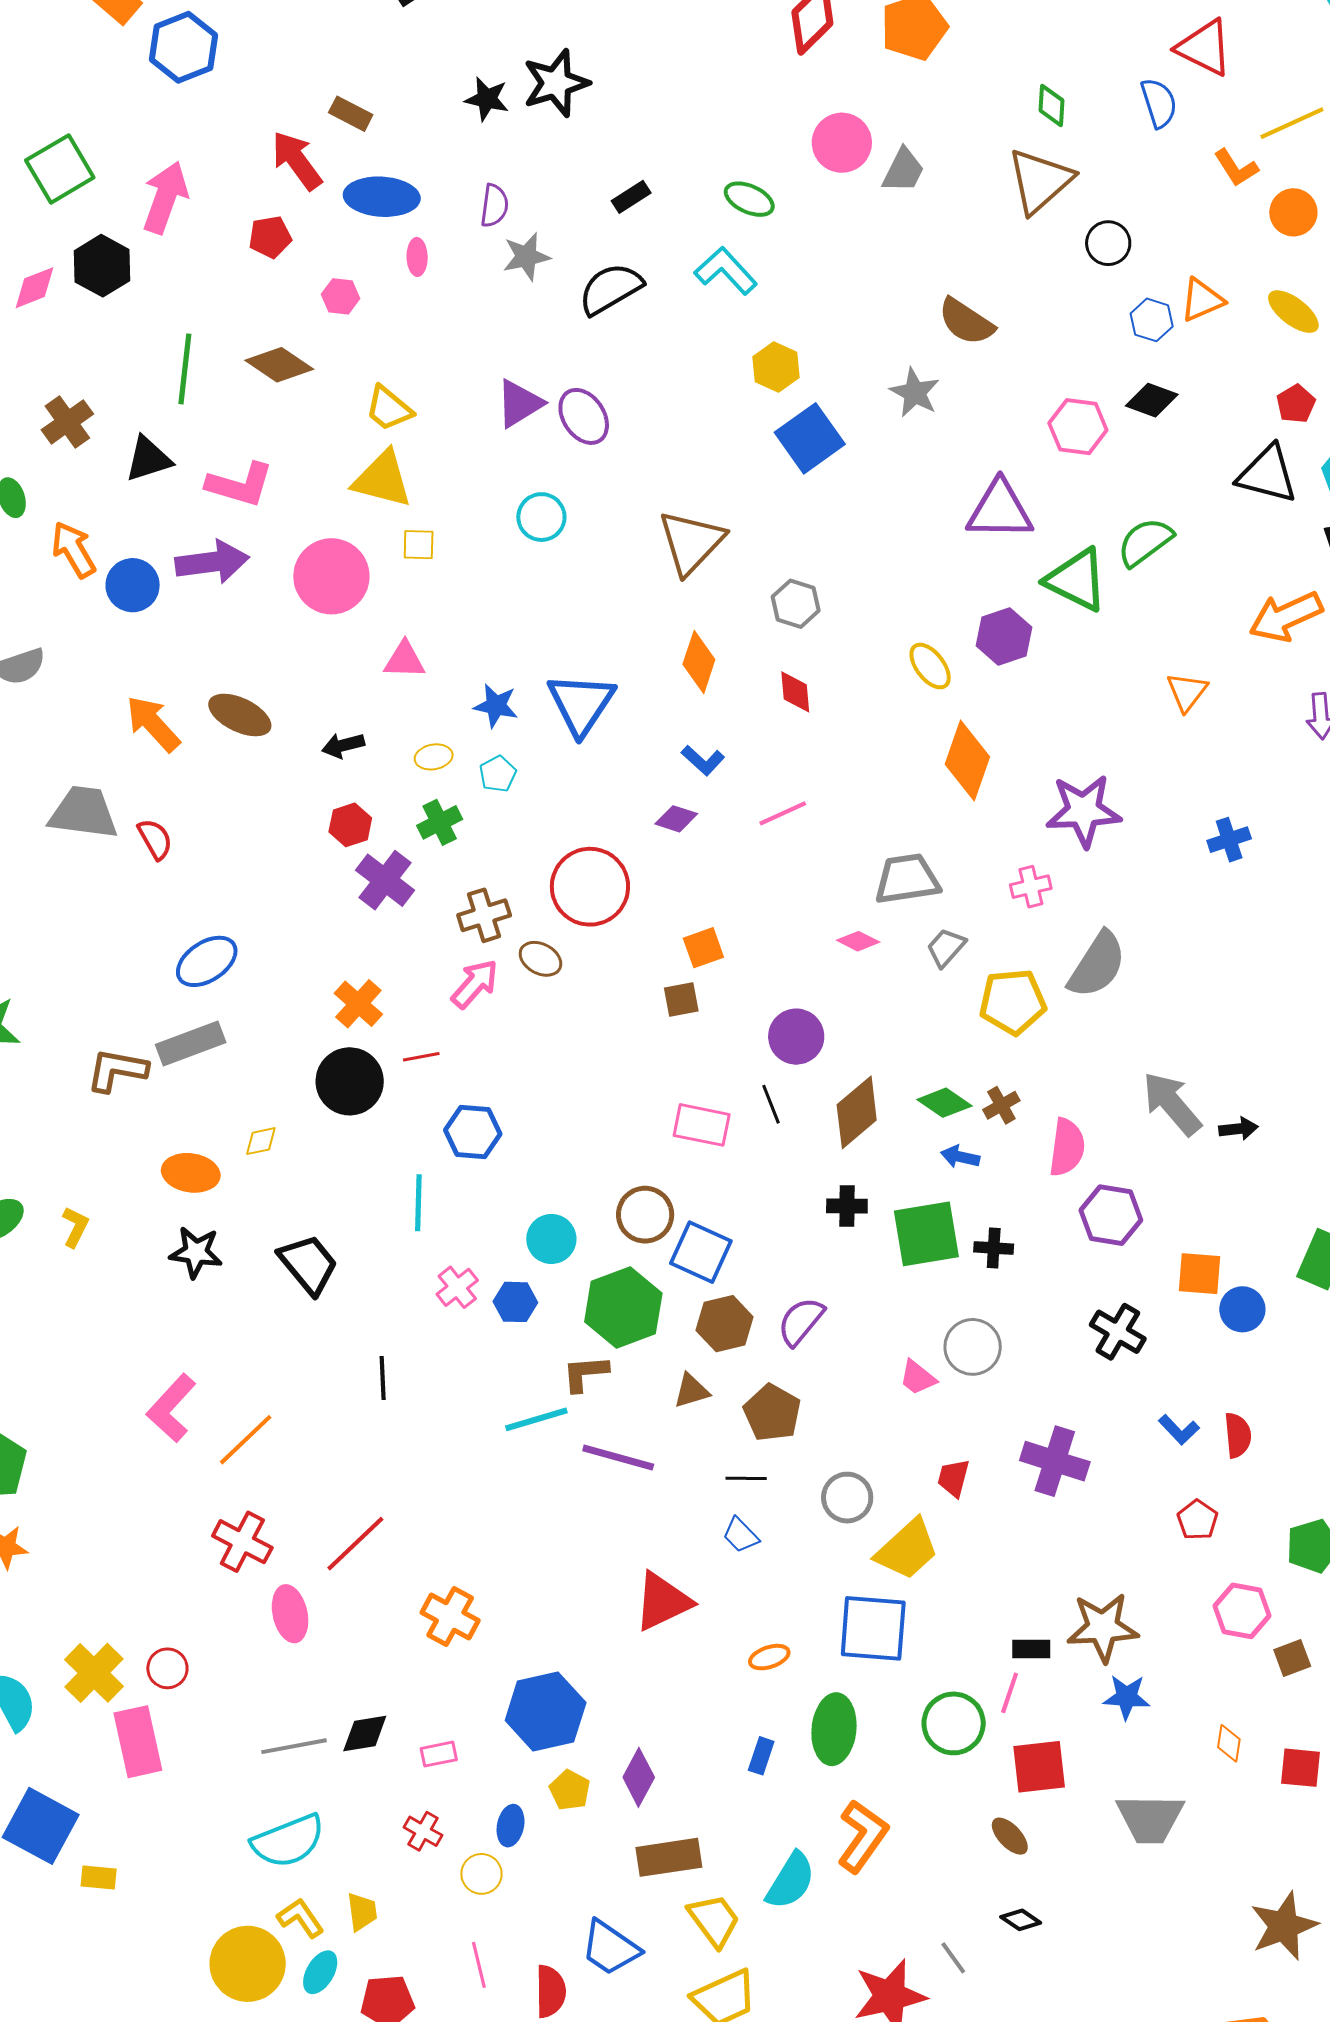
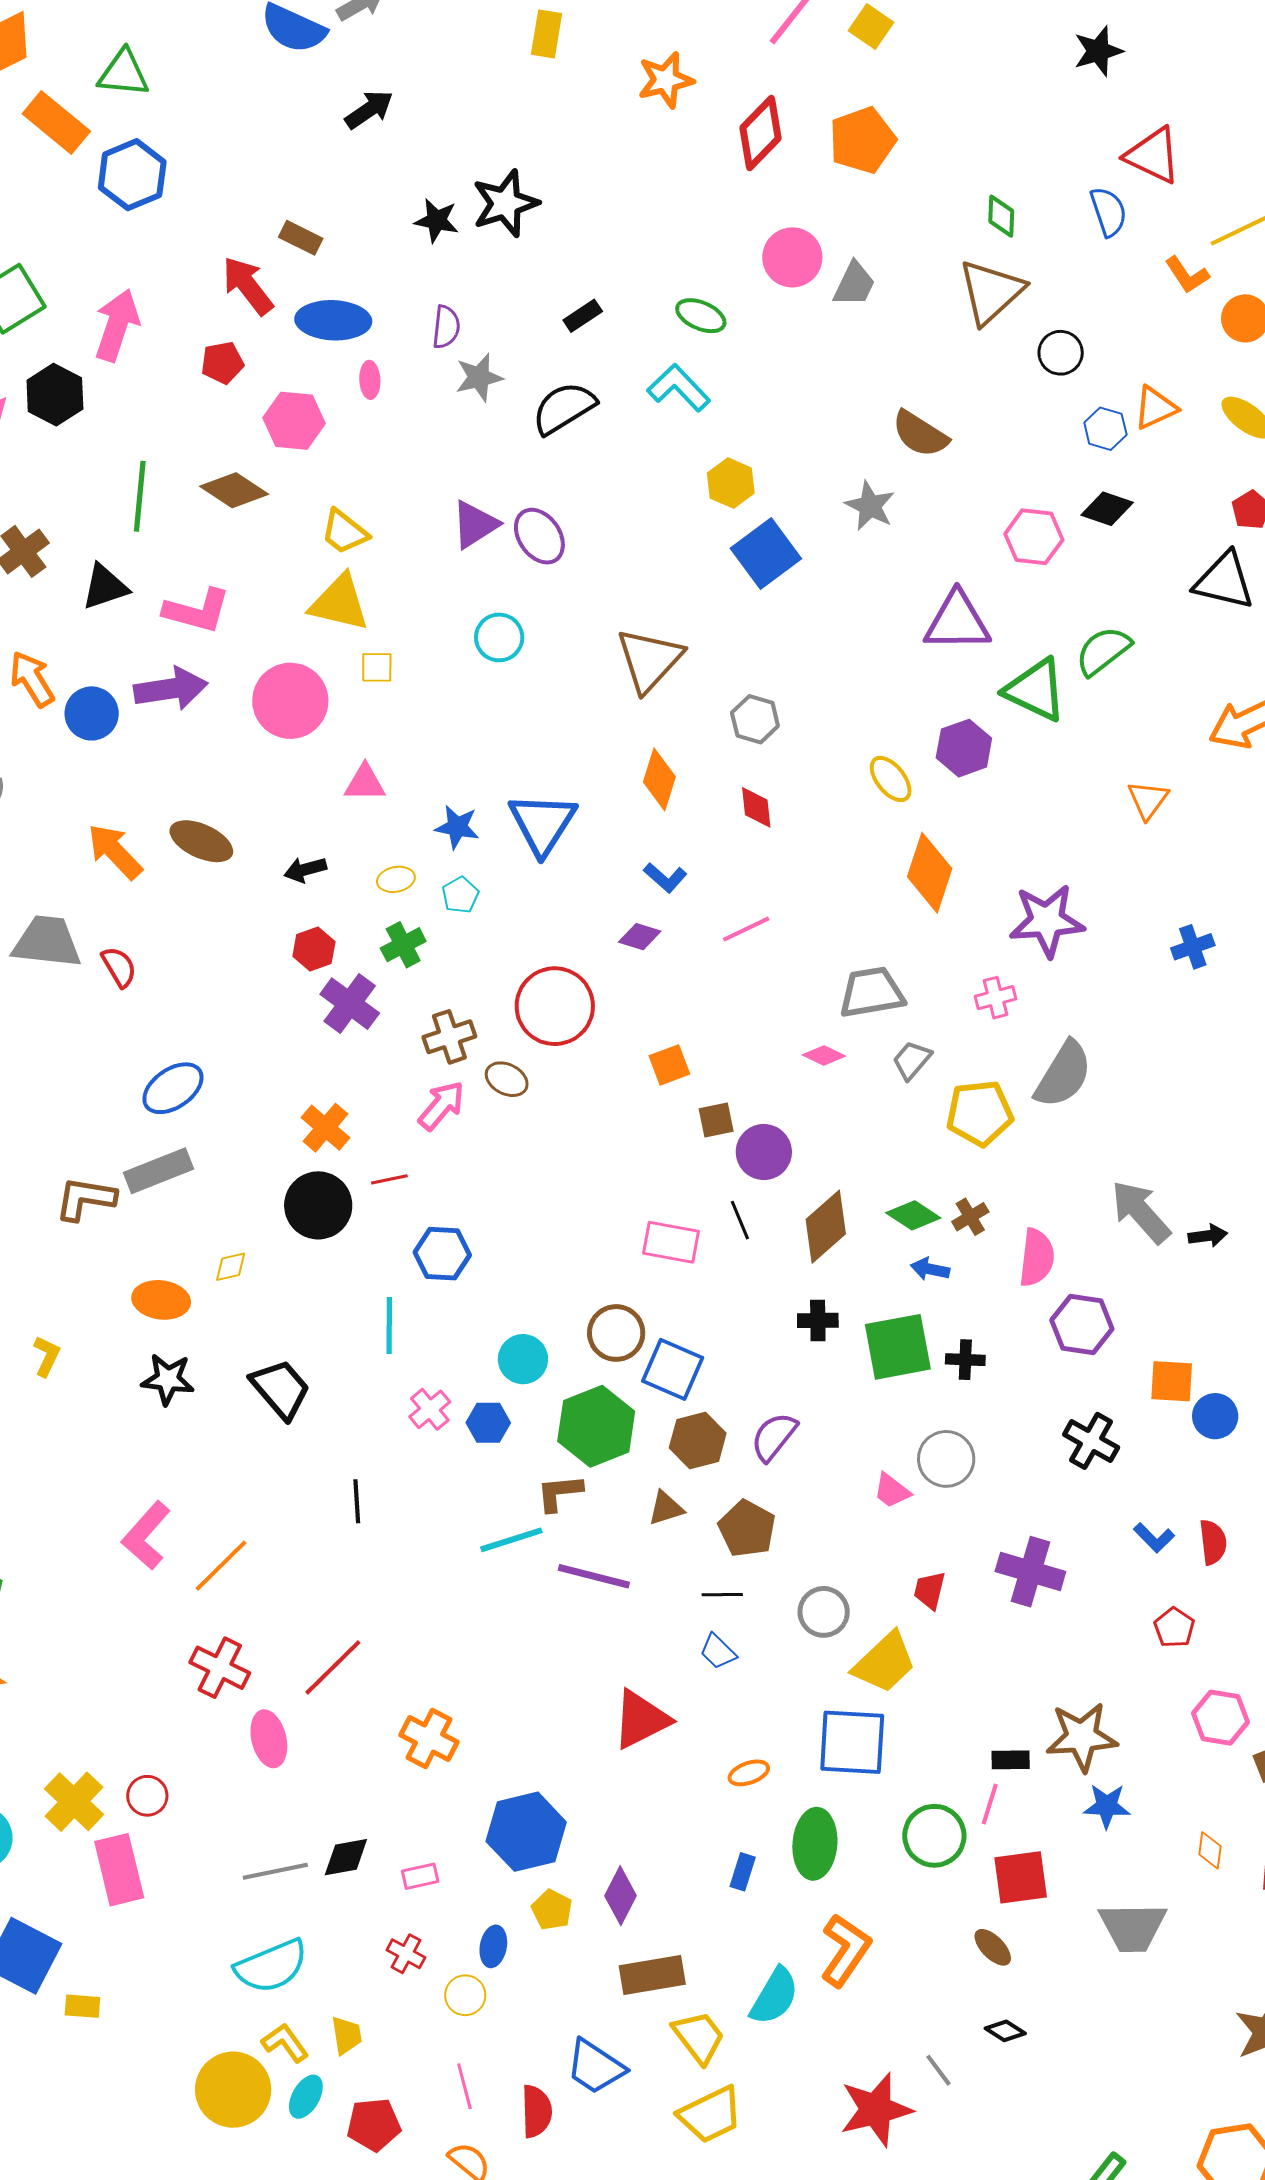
pink hexagon: (341, 296) -> (294, 421), size x1.6
brown square: (681, 999) -> (716, 1120), moved

